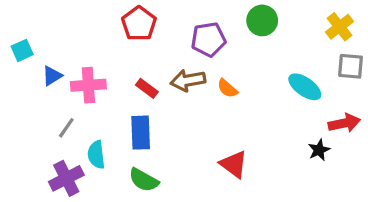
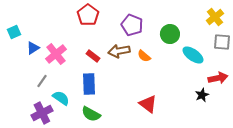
green circle: (262, 20) -> (170, 34), moved
purple pentagon: (208, 39) -> (132, 25), turned 30
pink cross: (88, 85) -> (56, 54), turned -35
cyan semicircle: (96, 155) -> (61, 98), turned 132

